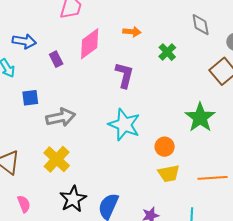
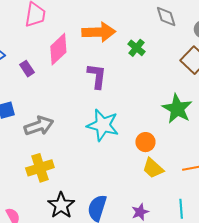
orange arrow: (132, 32) -> (99, 32), size x1.8
yellow cross: (57, 159) -> (40, 168), turned 36
yellow trapezoid: (169, 174) -> (153, 168), turned 60

